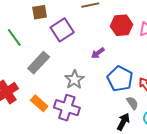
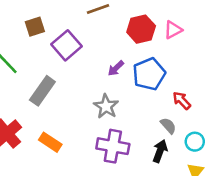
blue pentagon: (120, 79) -> (149, 74), moved, turned 30
gray star: (74, 80) -> (106, 106), moved
purple cross: (67, 108) -> (113, 146), moved

